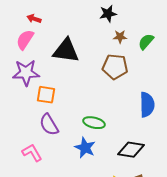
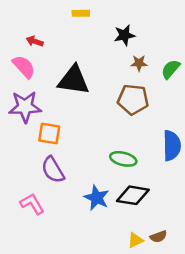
pink semicircle: (25, 40) -> (24, 67), turned 105
green ellipse: (94, 123) -> (123, 159), moved
black diamond: (131, 150) -> (133, 195), moved

